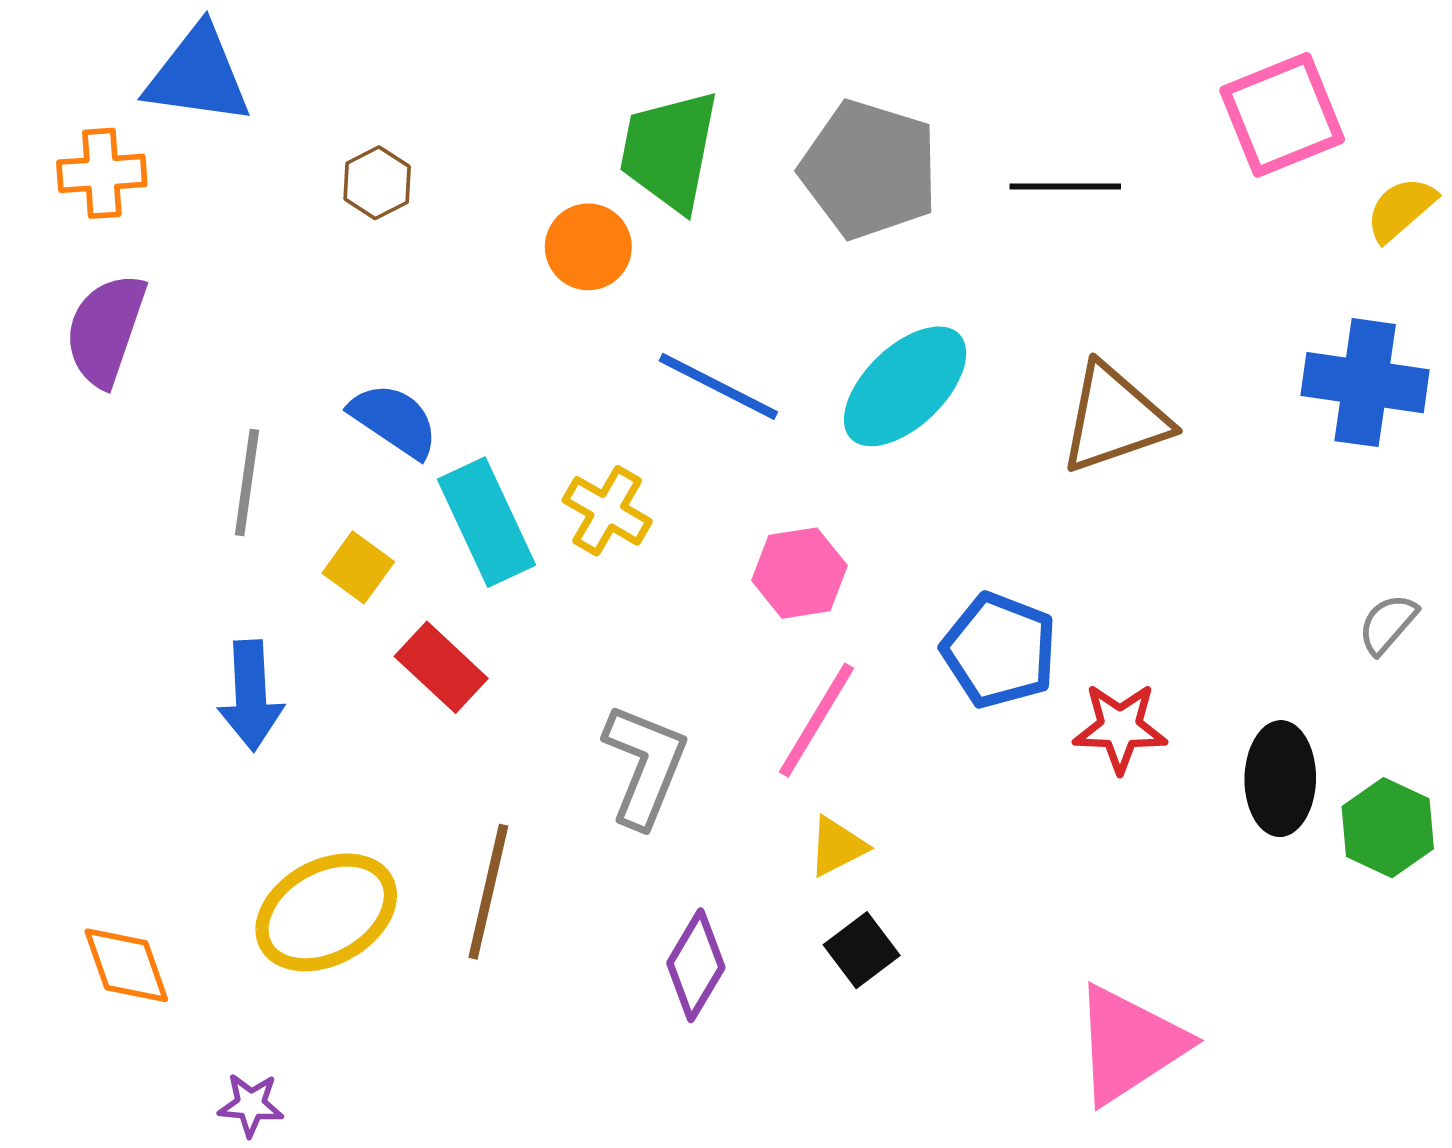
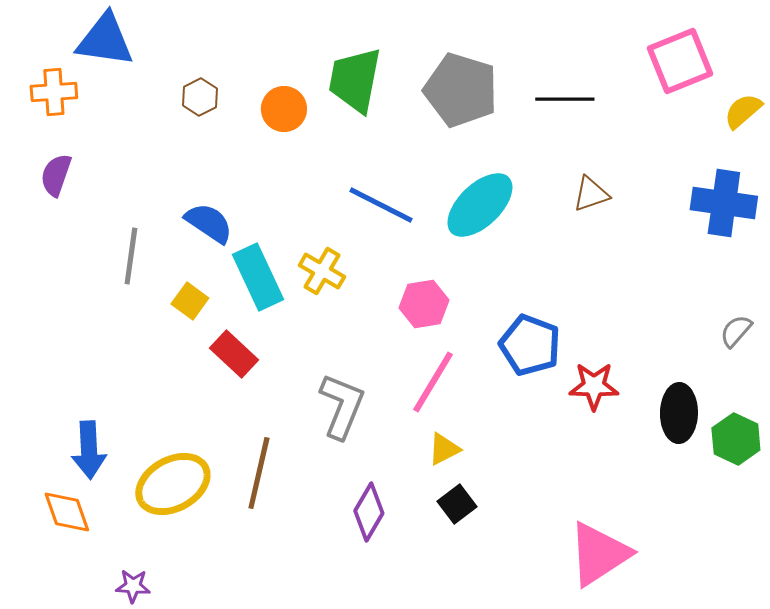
orange circle: (588, 247) -> (284, 109), moved
purple semicircle: (106, 330) -> (56, 175), size x0.7
brown triangle: (1114, 418) -> (591, 194), moved, size x0.6
blue arrow: (251, 696) -> (89, 450), moved

